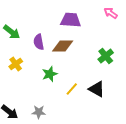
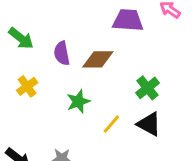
purple trapezoid: (71, 20) -> (128, 20), moved
green cross: (106, 56) -> (148, 88), moved

